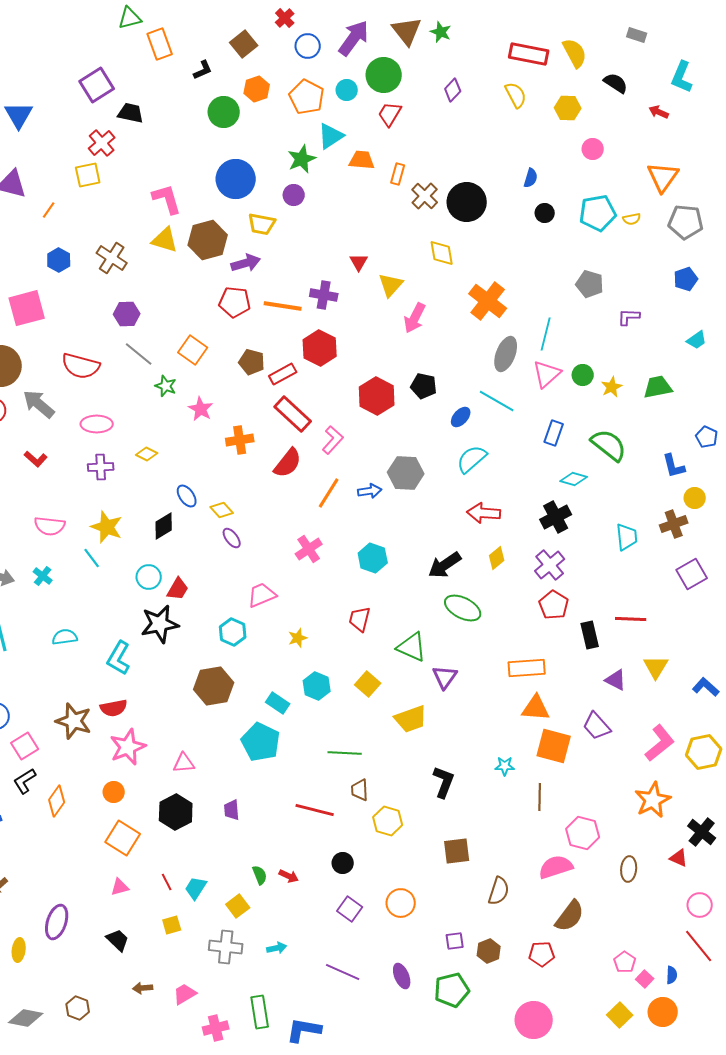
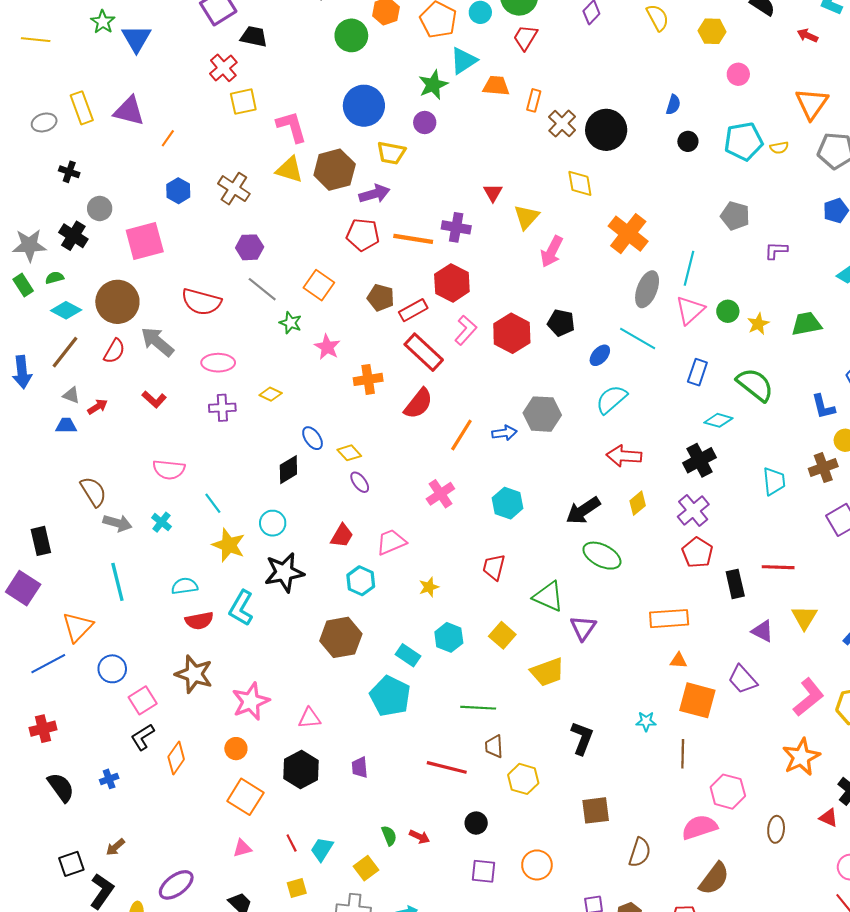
yellow square: (88, 175) -> (243, 102), moved
pink L-shape: (333, 440) -> (466, 330), moved
yellow star: (107, 527) -> (229, 545), moved
red trapezoid: (178, 589) -> (342, 536), moved
red semicircle: (114, 708) -> (199, 621), moved
orange triangle: (536, 708) -> (679, 660), size x0.6
purple square: (350, 909) -> (483, 871), turned -30
purple ellipse: (57, 922) -> (176, 885), turned 36

